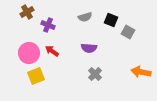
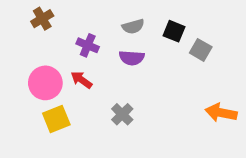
purple cross: (48, 25) -> (88, 45), moved
purple semicircle: (89, 48) -> (132, 58), moved
gray cross: (95, 74) -> (122, 114), moved

